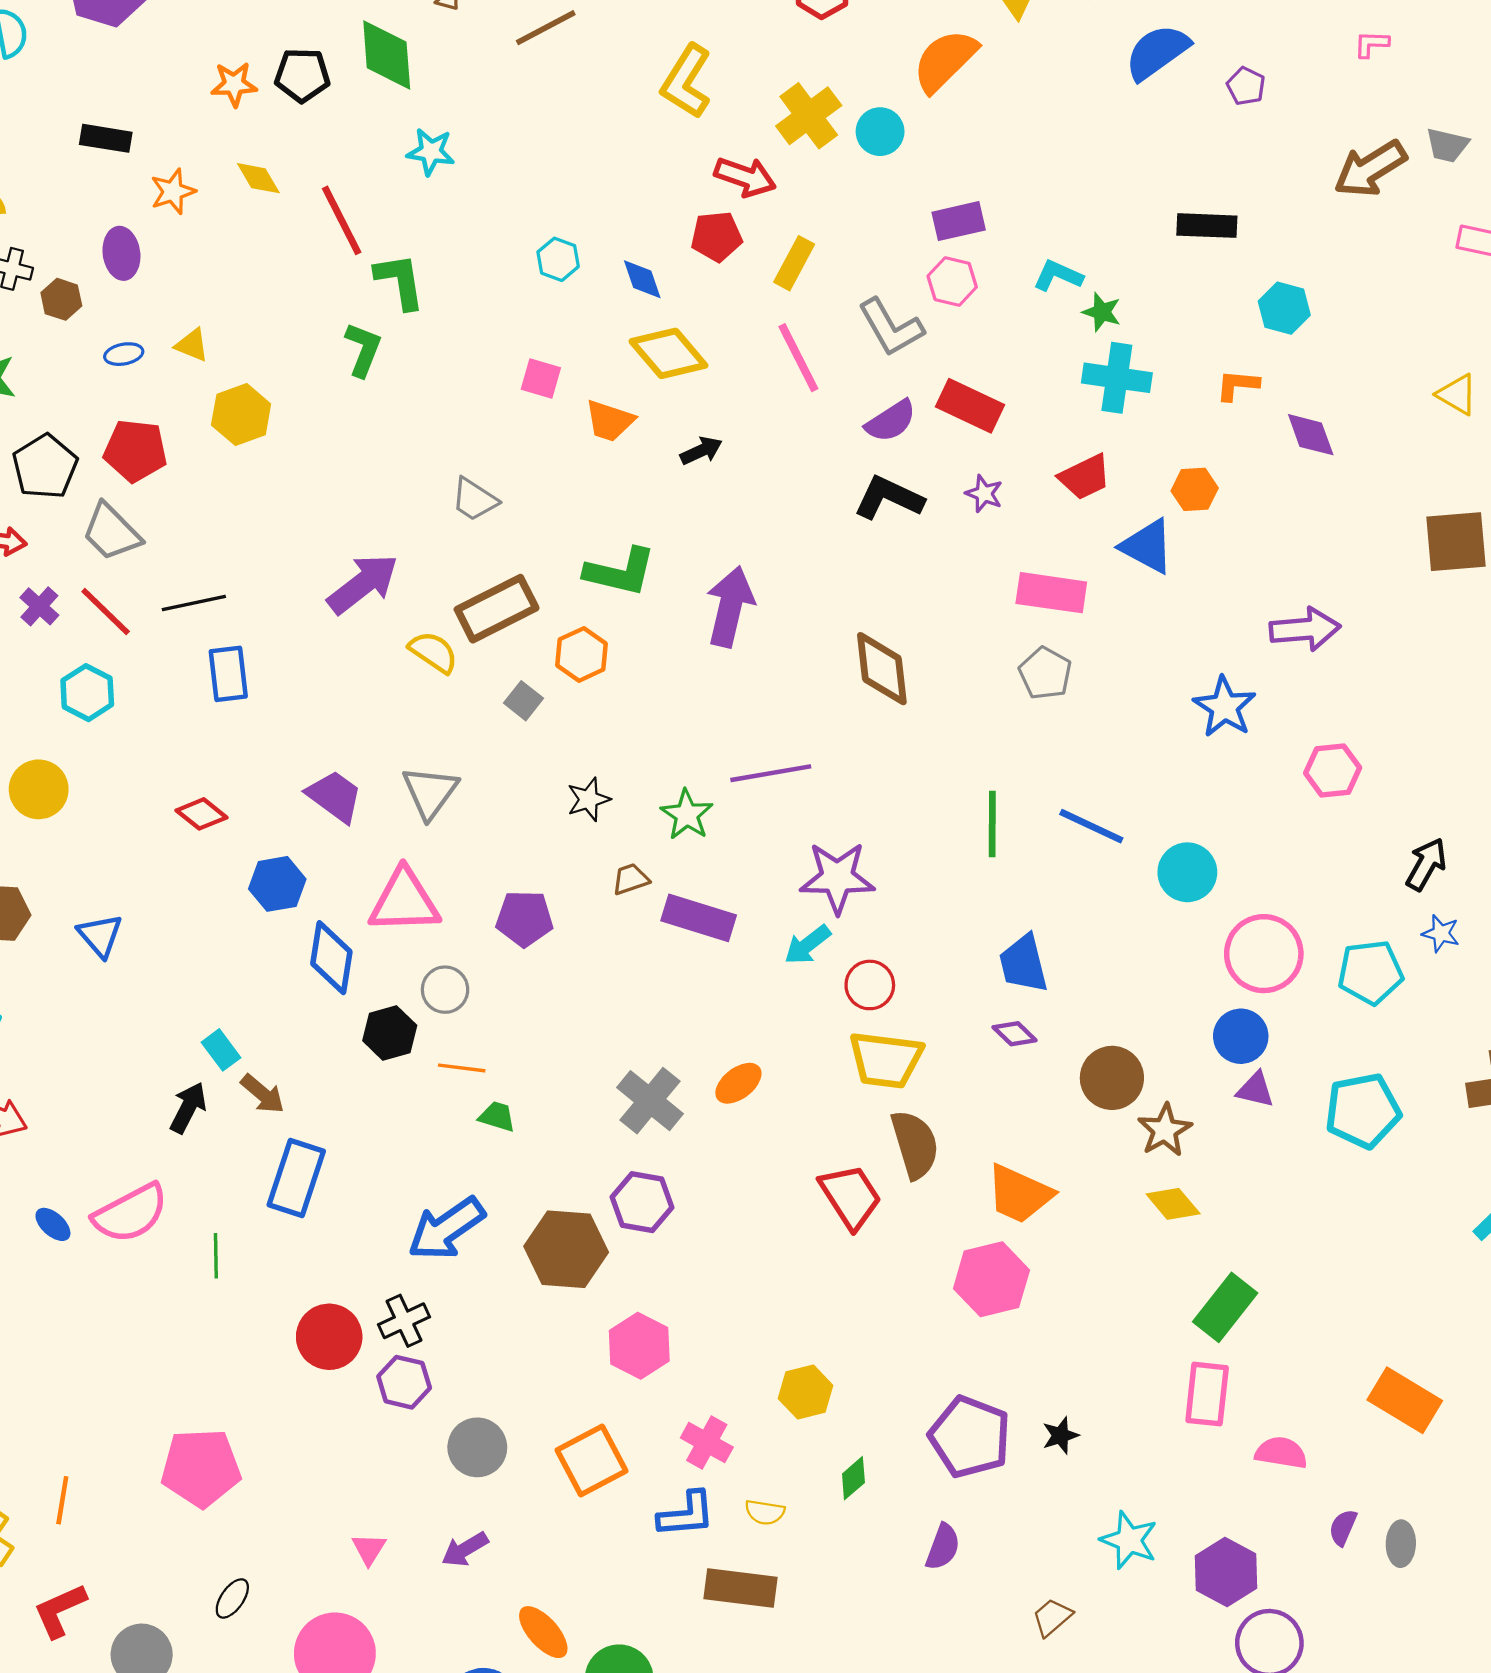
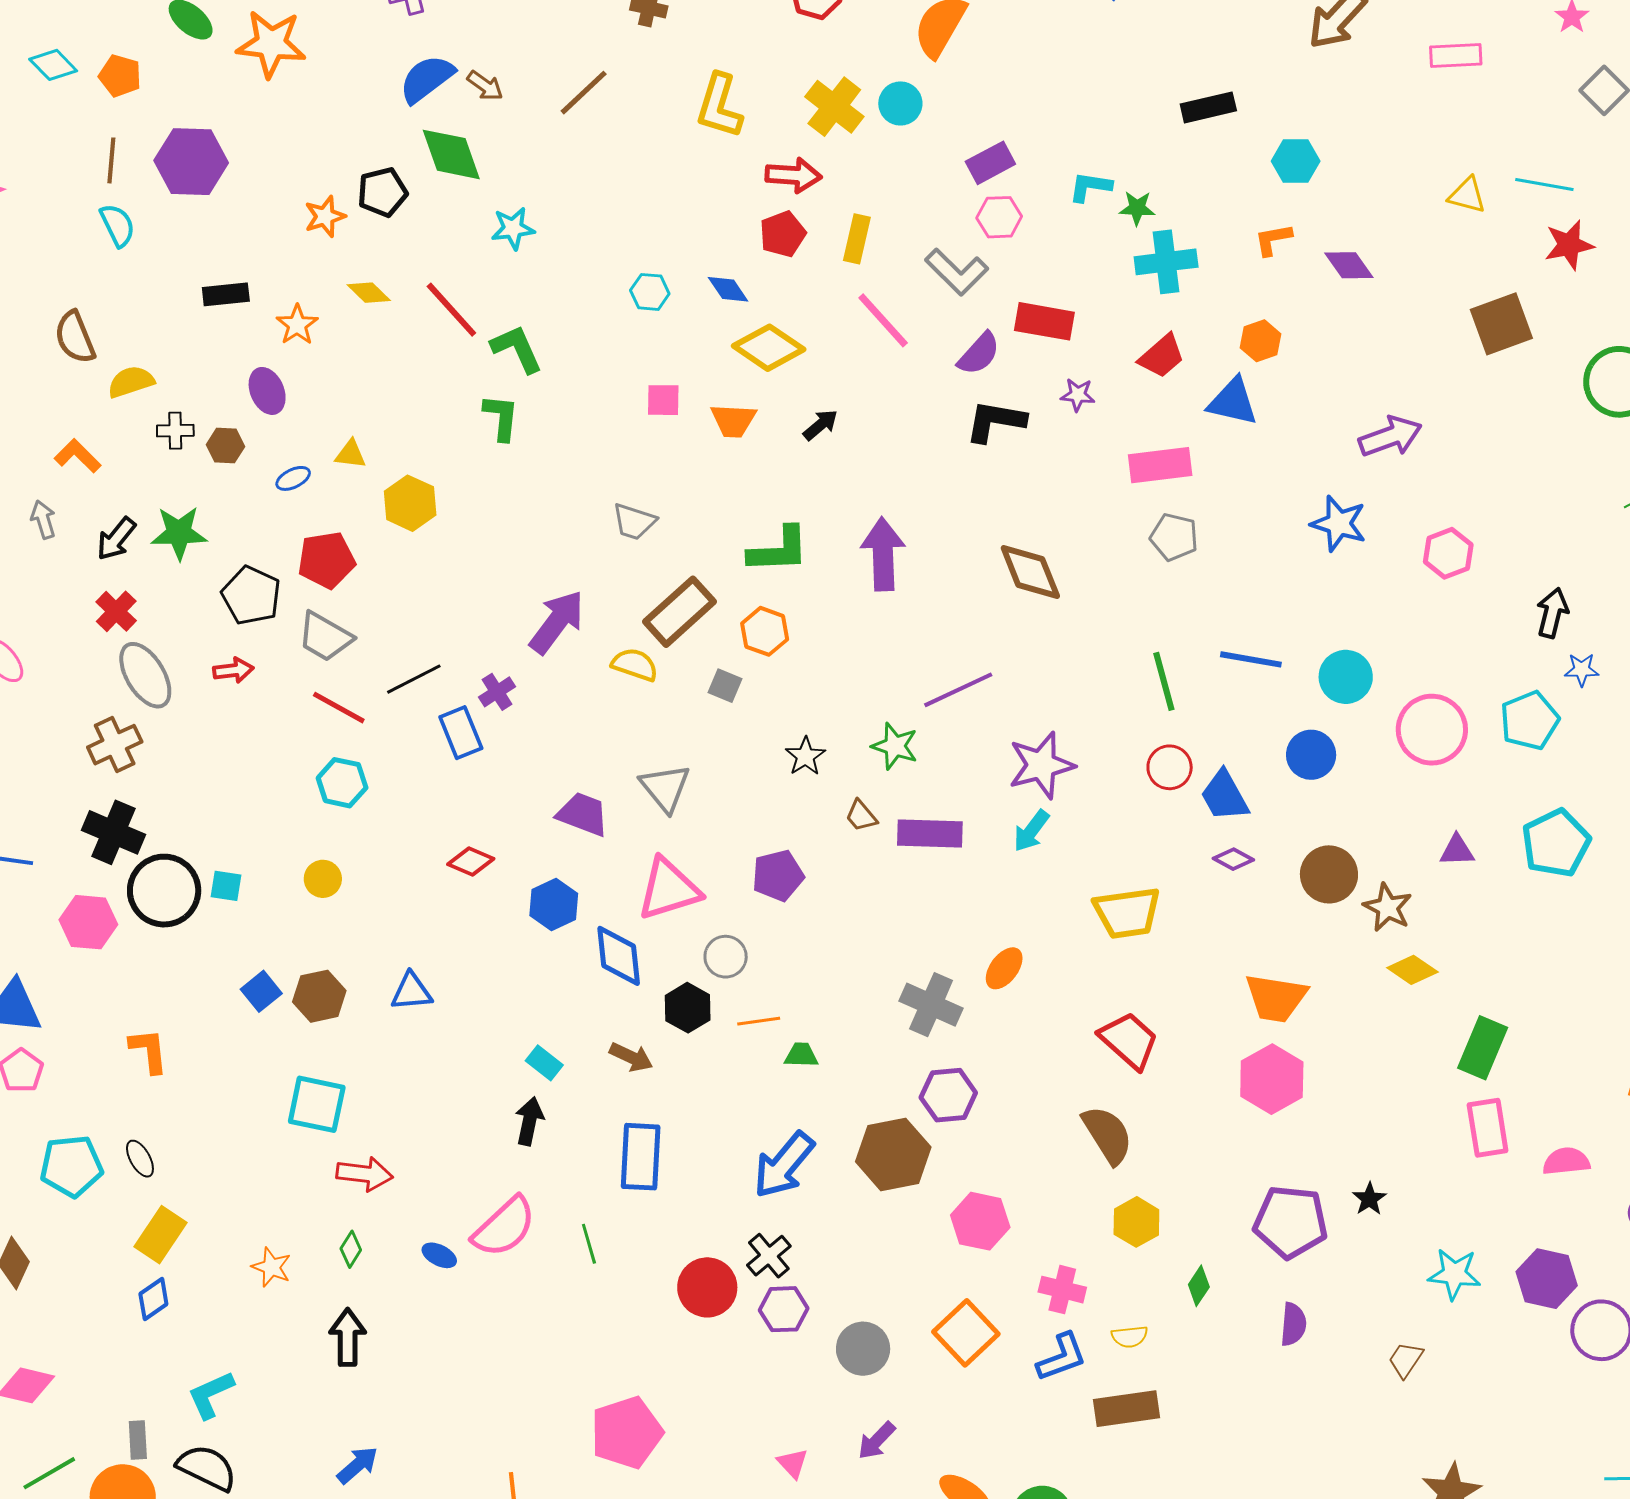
purple cross: (39, 606) -> (497, 692), moved, turned 30
yellow circle: (39, 789) -> (323, 879), size x0.7
brown trapezoid: (631, 879) -> (861, 816), turned -96
blue triangle: (100, 935) -> (411, 992), turned -39
red circle: (870, 985) -> (1170, 767), moved
blue circle: (1241, 1036) -> (1311, 755), moved
brown arrow: (263, 1094) -> (631, 1057), moved
brown semicircle: (915, 1144) -> (1107, 1135), moved

